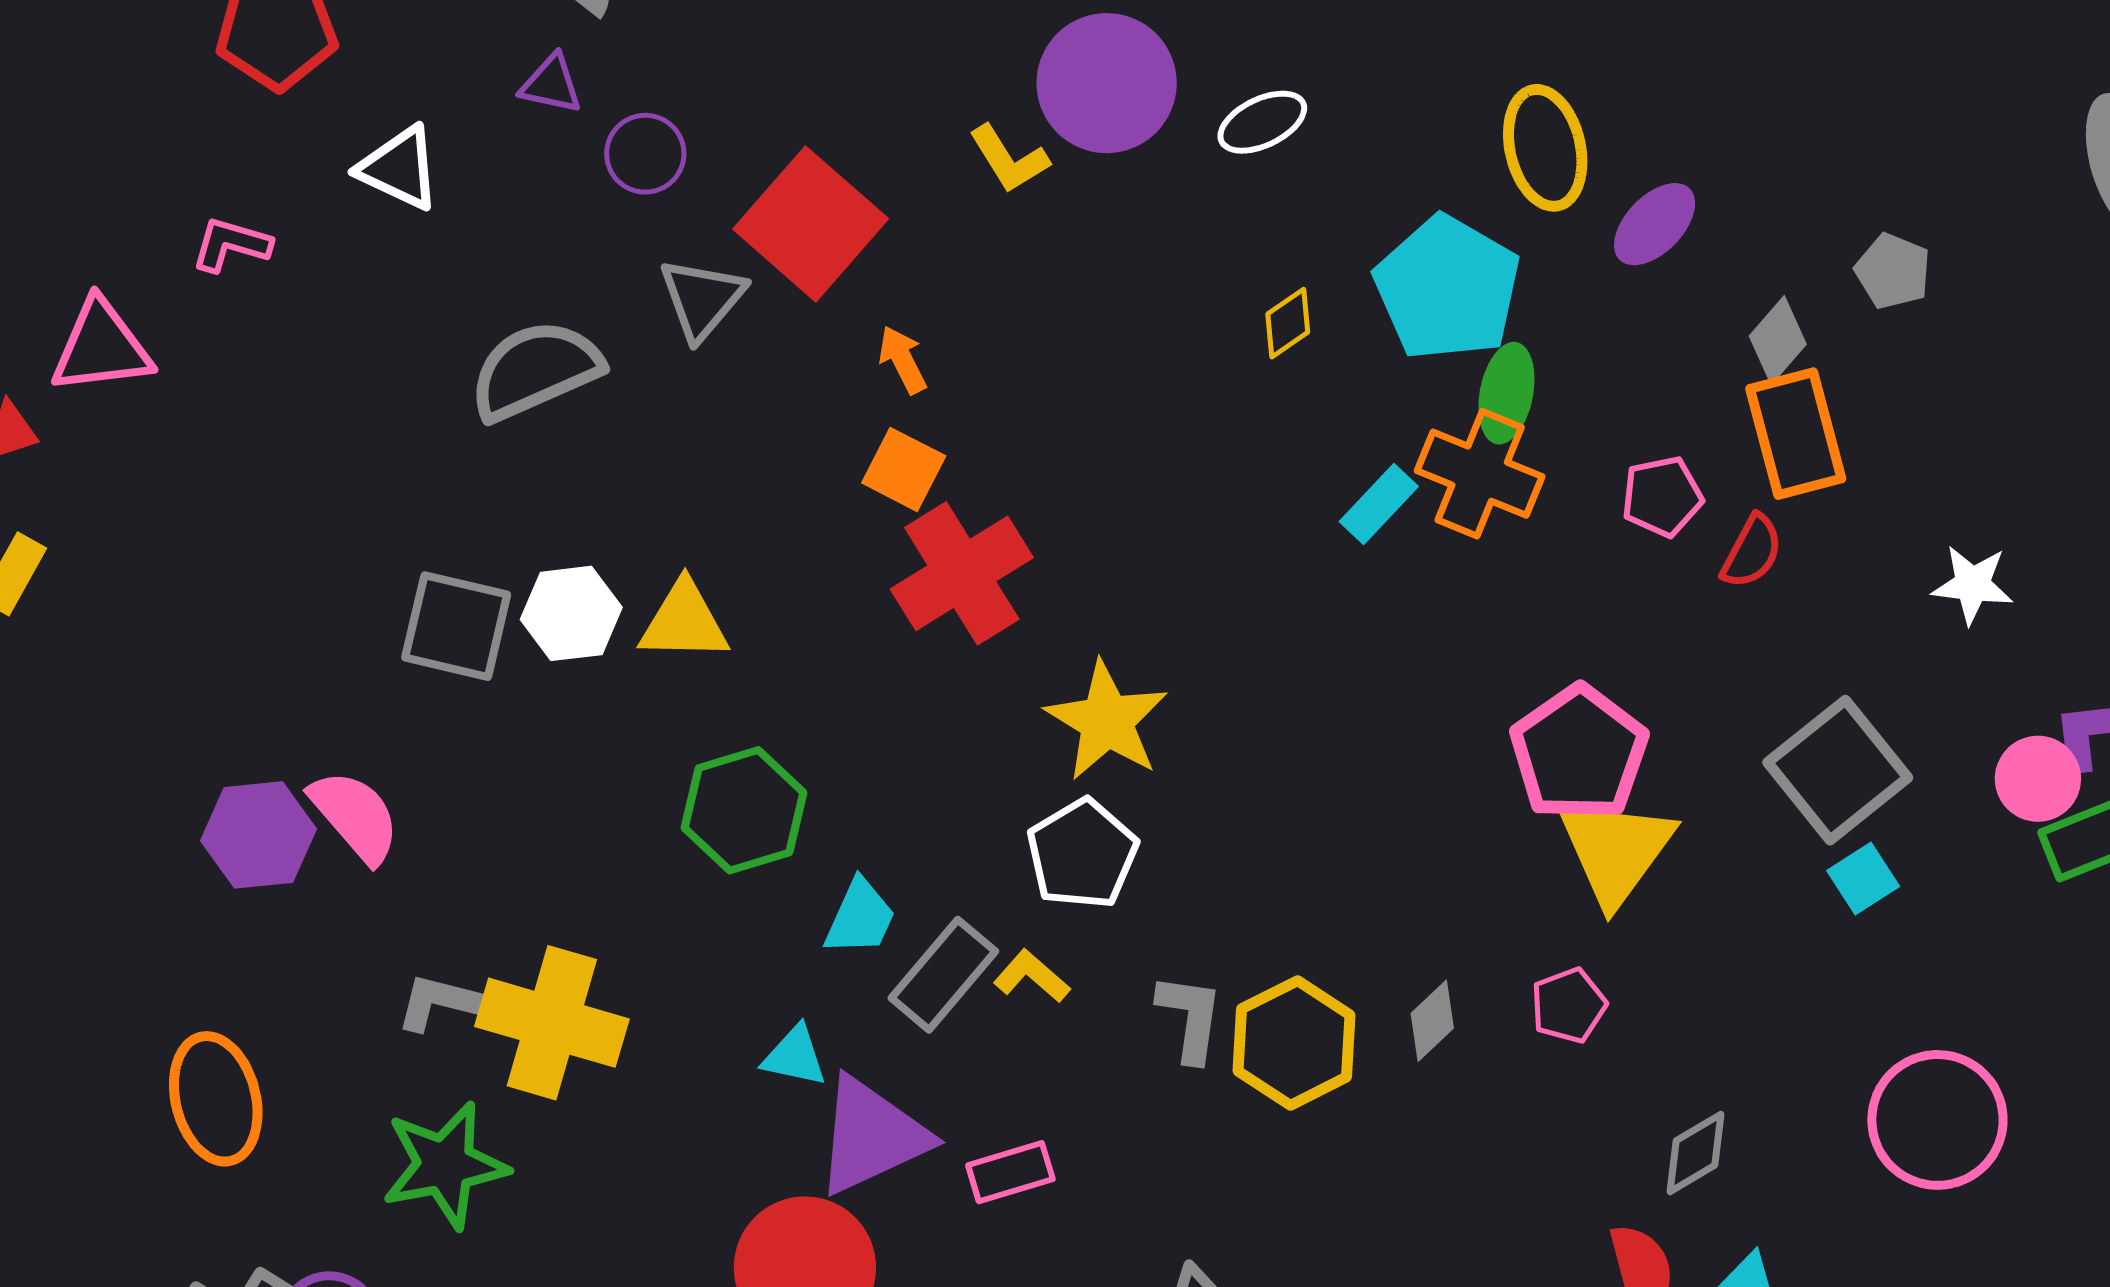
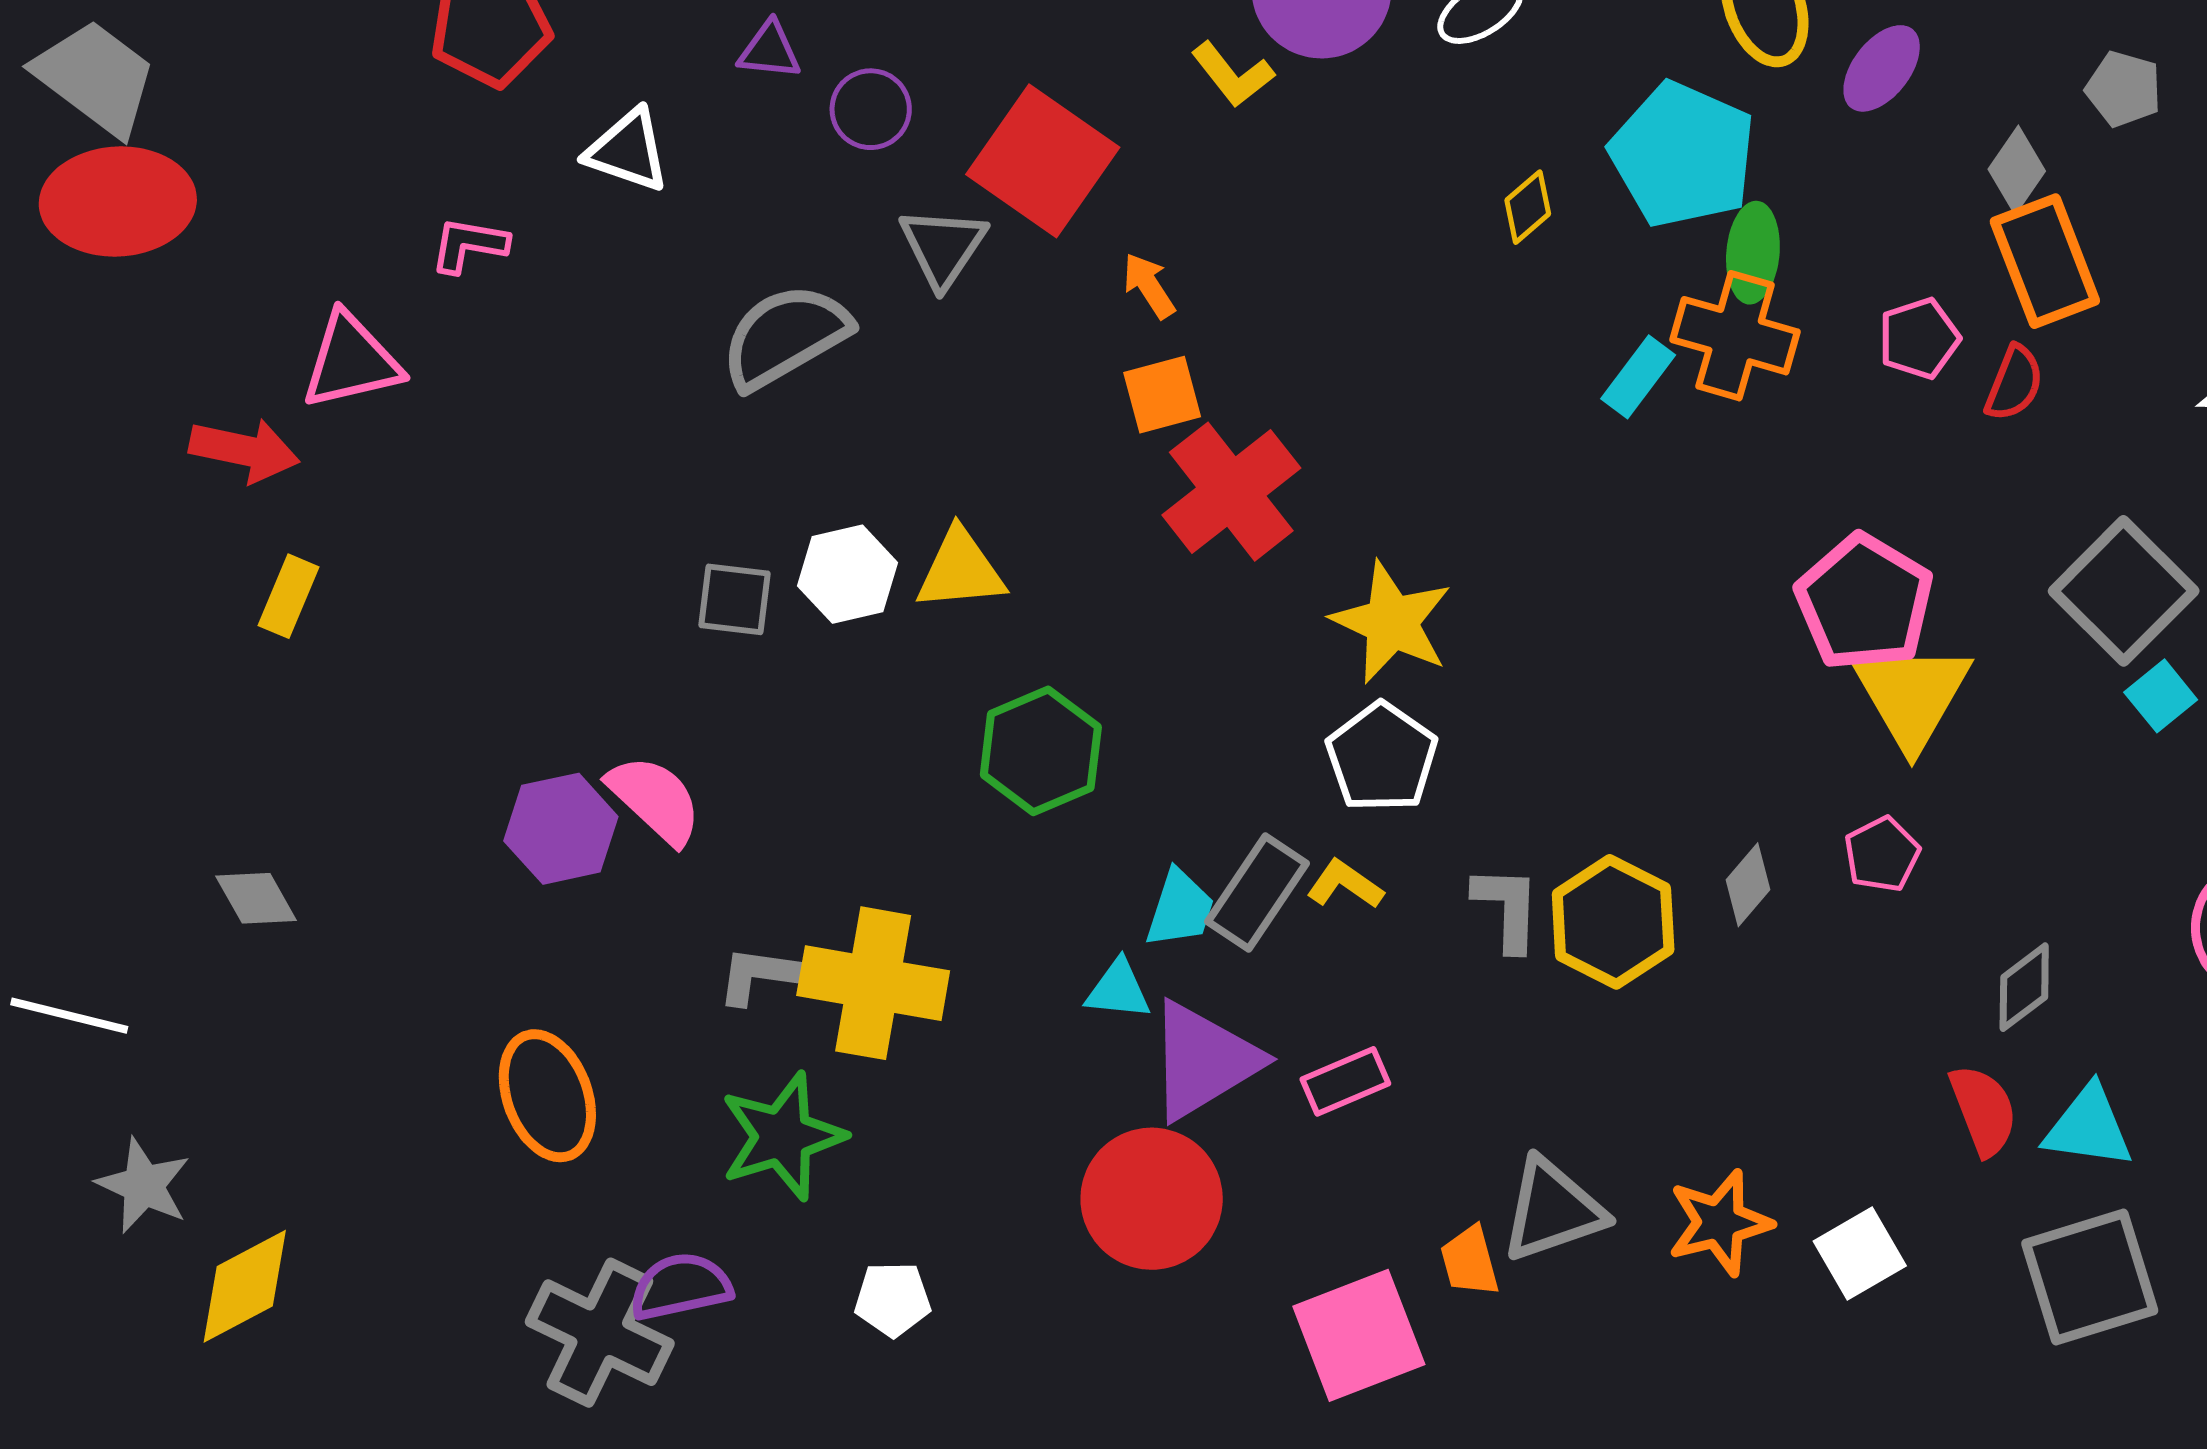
orange square: (904, 469) -> (1162, 395), turned -36
gray square: (456, 626) -> (735, 599), size x0.7
cyan trapezoid: (860, 917) -> (1180, 909), moved

